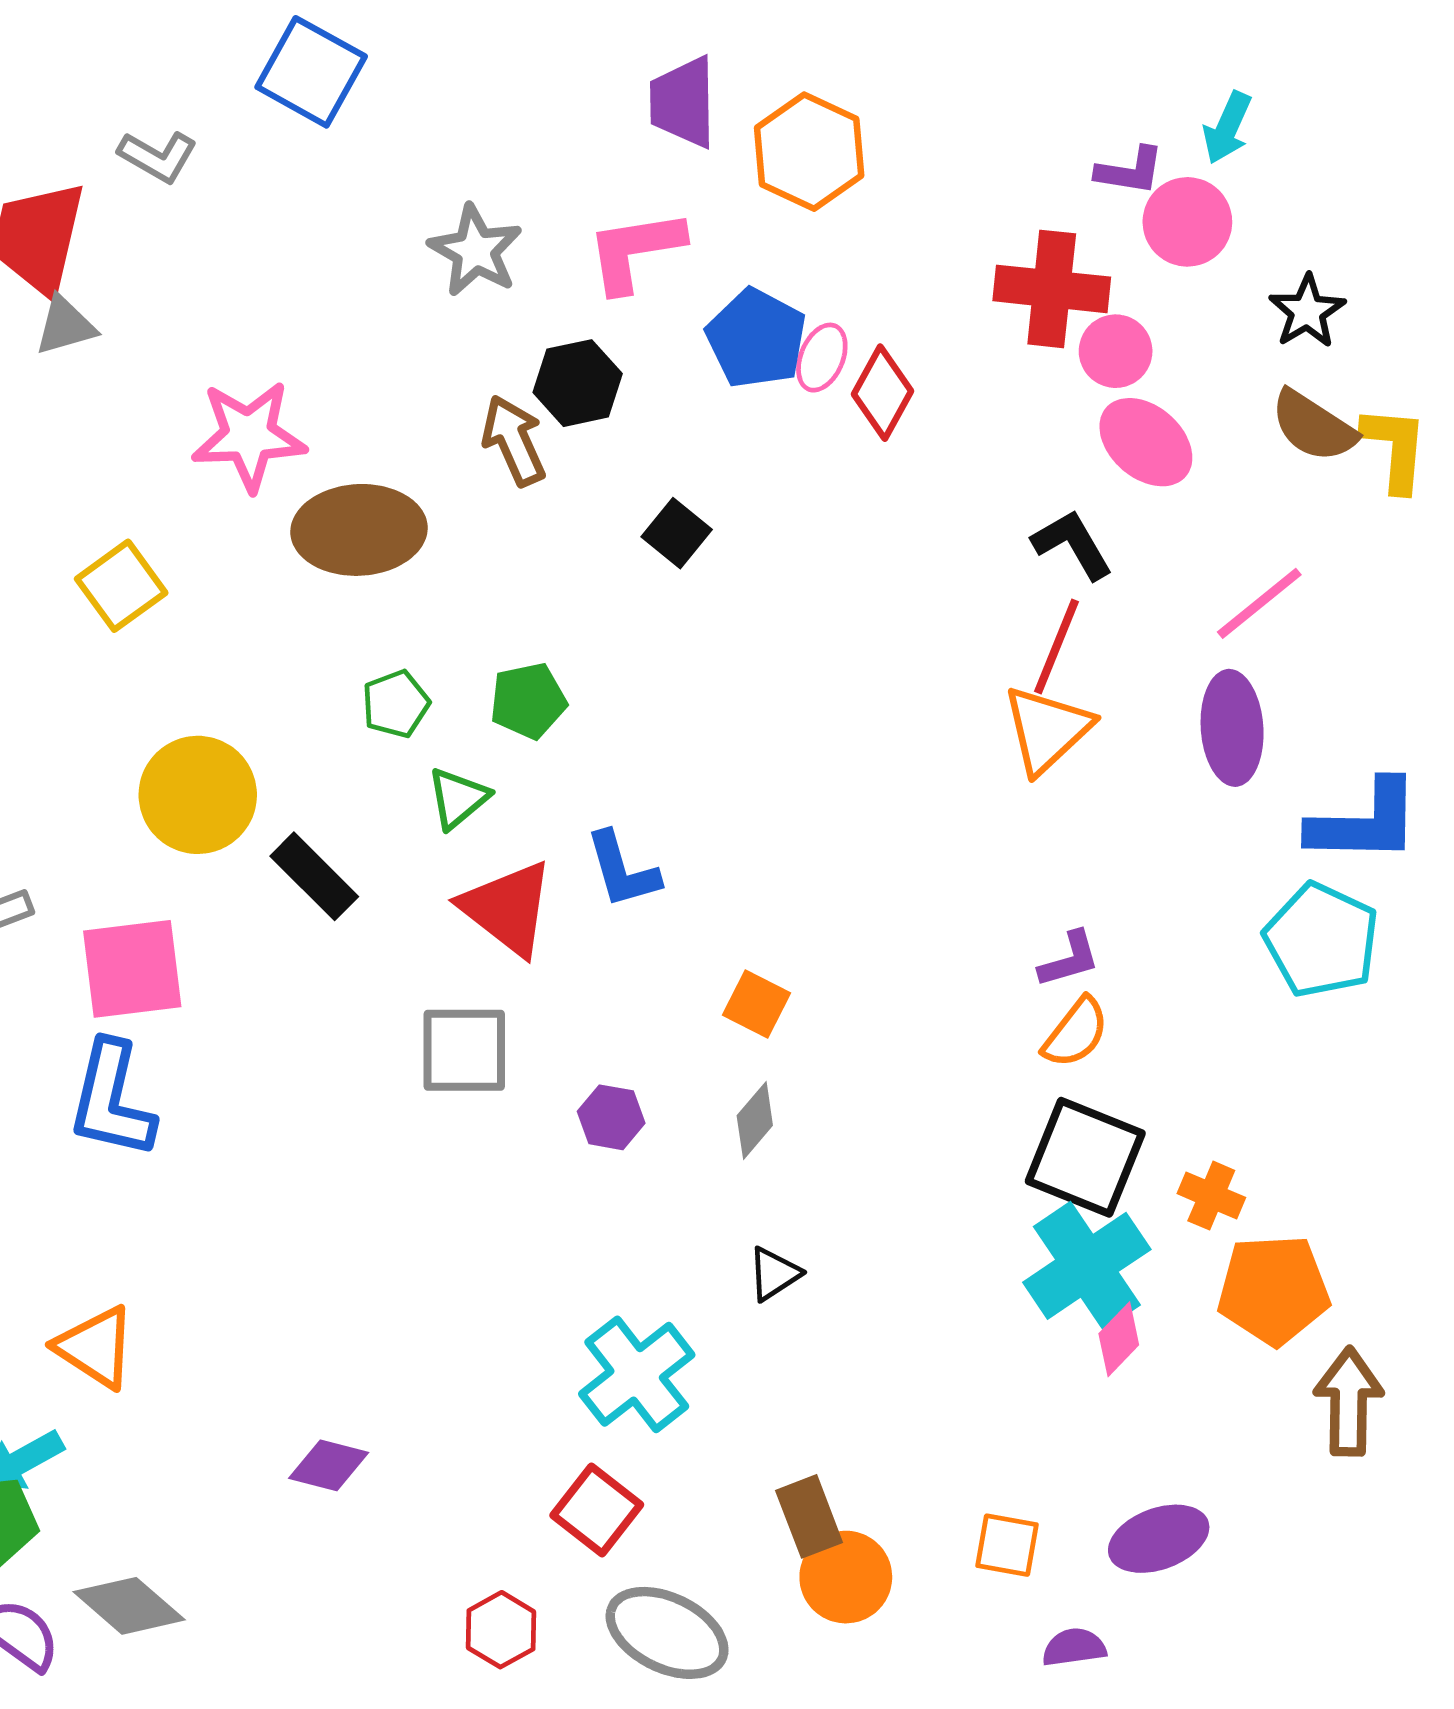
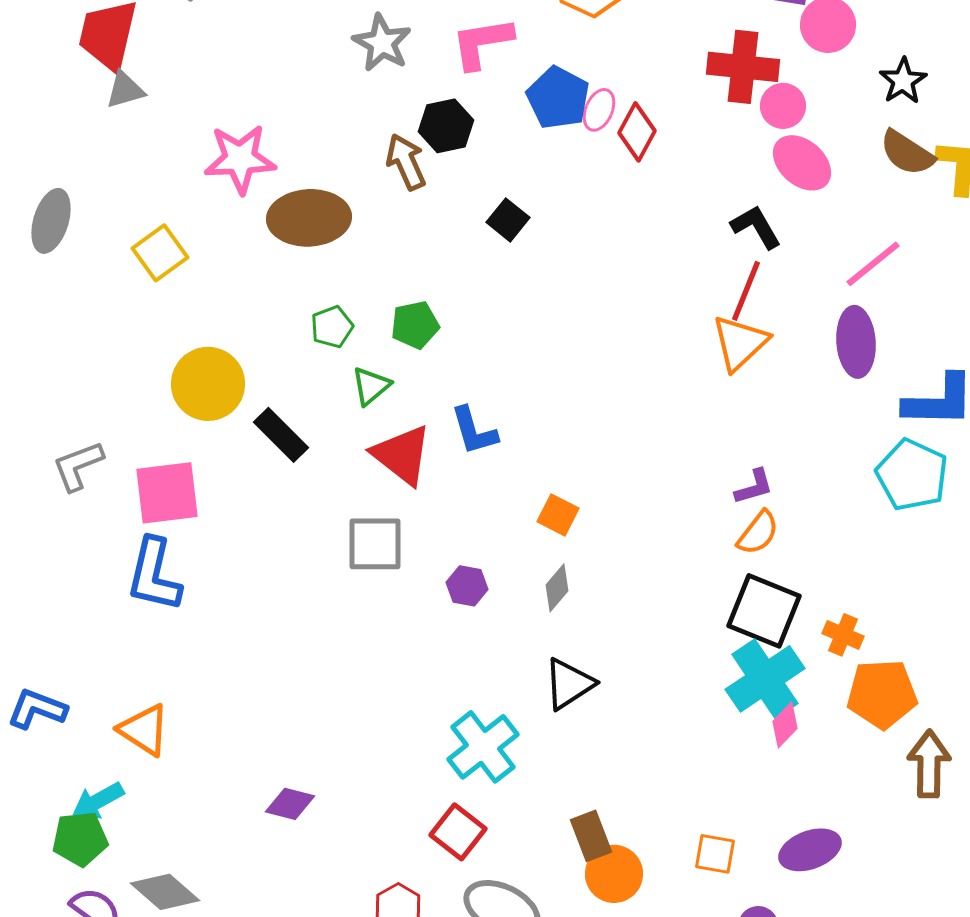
black triangle: (774, 1274) -> (569, 684), size x1.5

